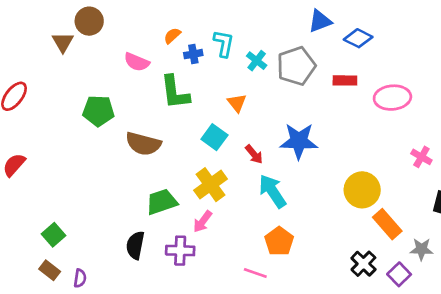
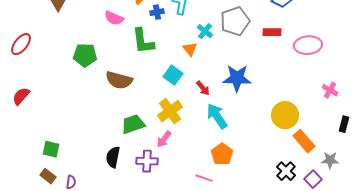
cyan cross: (257, 61) -> (205, 31), moved
green square: (54, 235) -> (51, 149), turned -36

